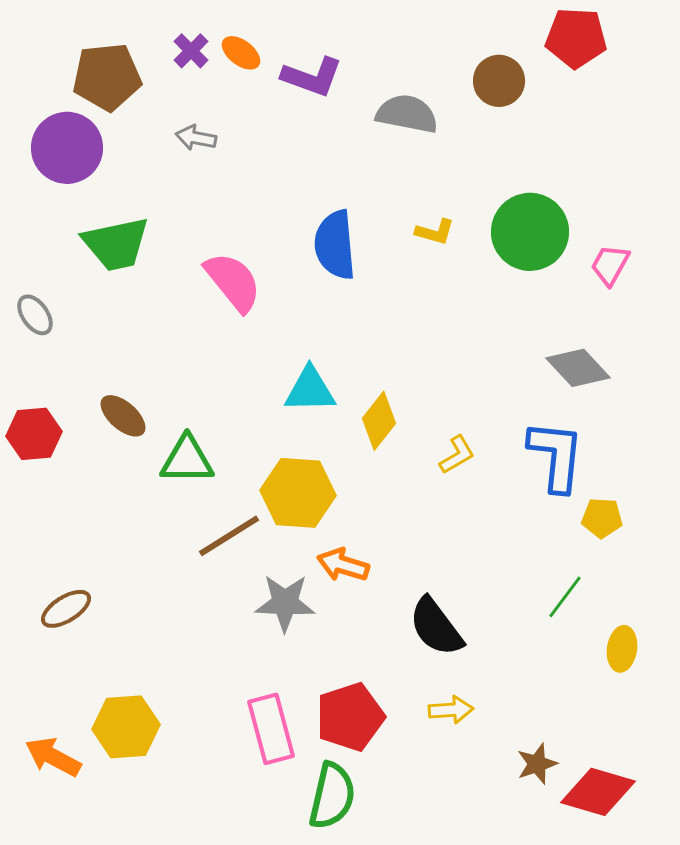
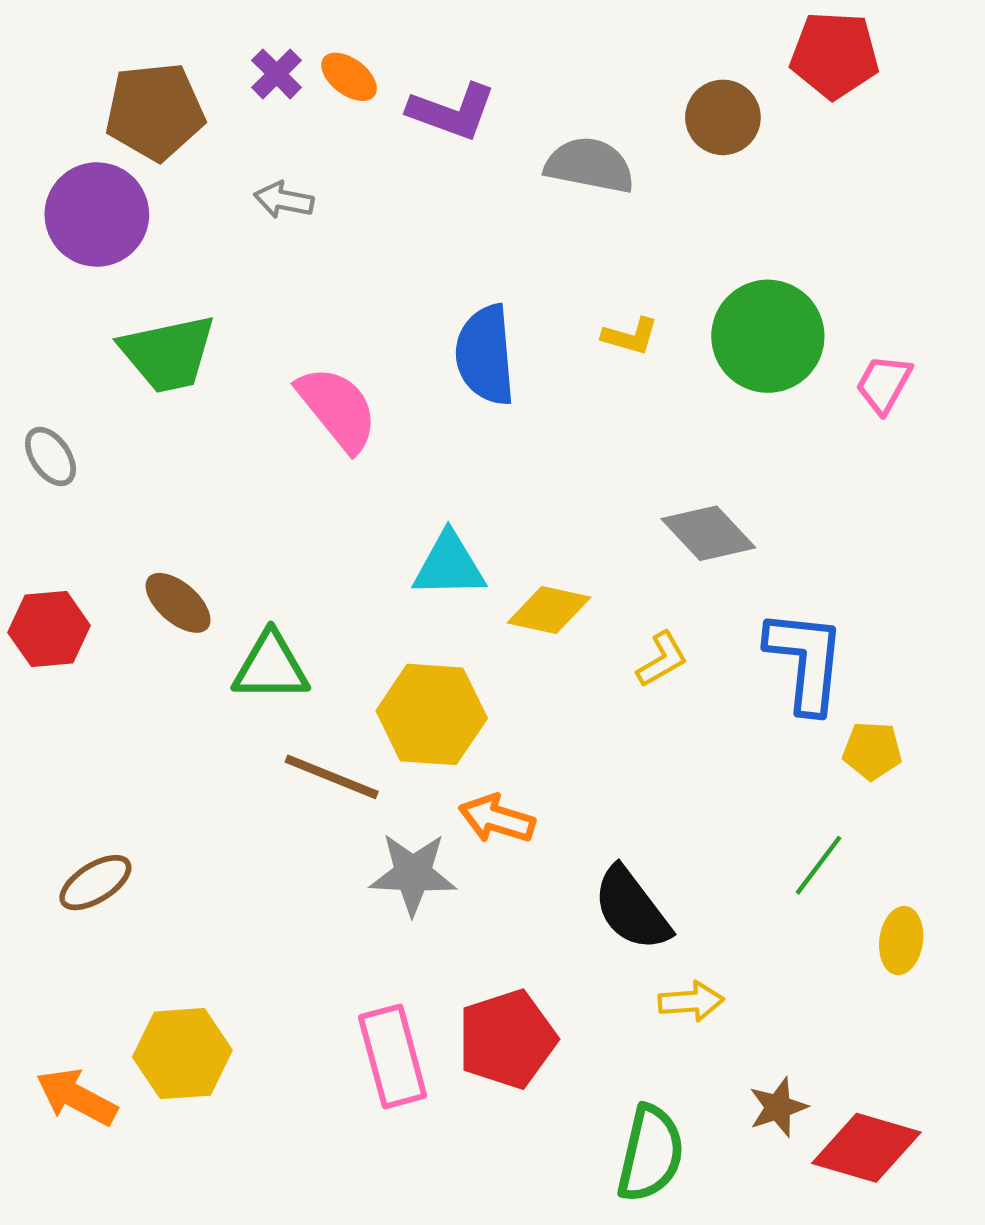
gray diamond: (578, 368) -> (708, 533), moved
yellow diamond: (379, 421) -> (549, 610), turned 64
brown line: (229, 536) -> (332, 777), turned 54
yellow arrow: (451, 710) -> (691, 1001), moved
green semicircle: (332, 796) -> (650, 1154), moved

